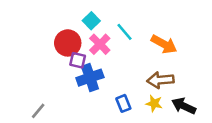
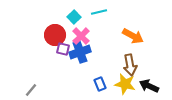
cyan line: (125, 32) -> (99, 12), moved, turned -63
blue cross: (90, 78) -> (80, 52), moved
brown arrow: (160, 80) -> (130, 65), turned -95
yellow star: (154, 103) -> (125, 84), size x1.5

